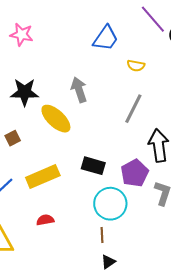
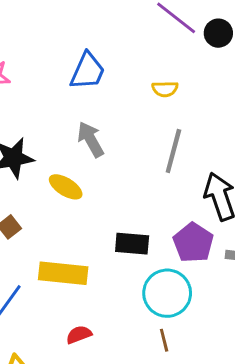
blue trapezoid: (106, 38) -> (87, 71), moved
yellow ellipse: (56, 119) -> (66, 187), size x0.7
yellow rectangle: (43, 176) -> (63, 273), turned 40

